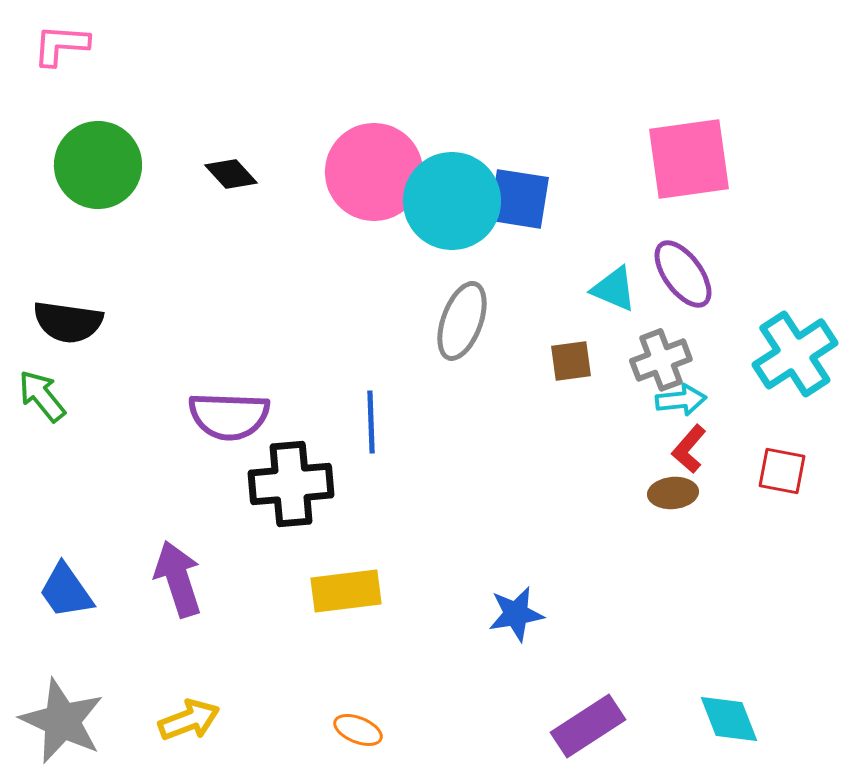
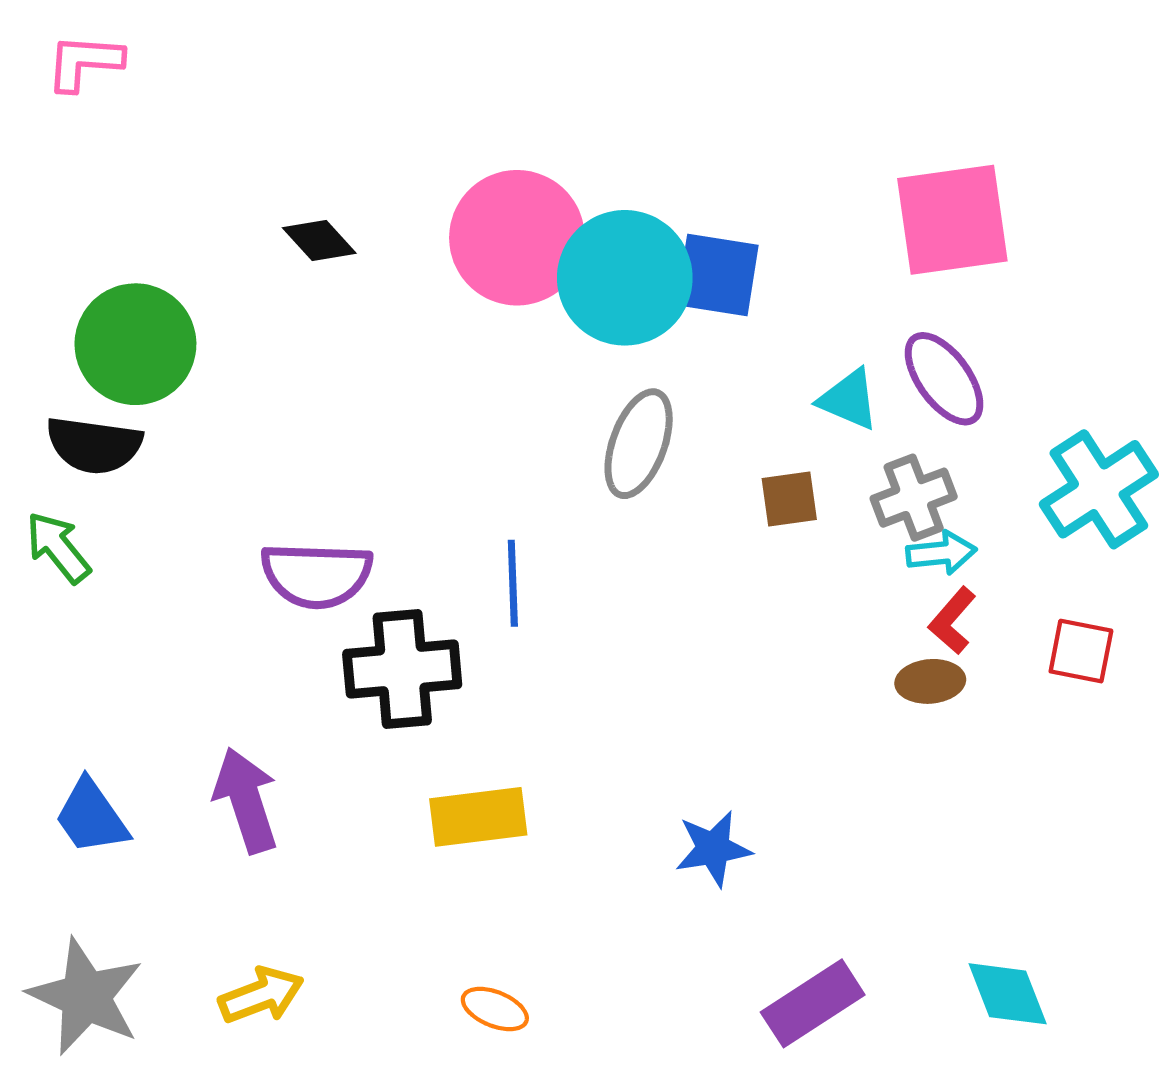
green circle: (98, 165) -> (135, 344), moved

